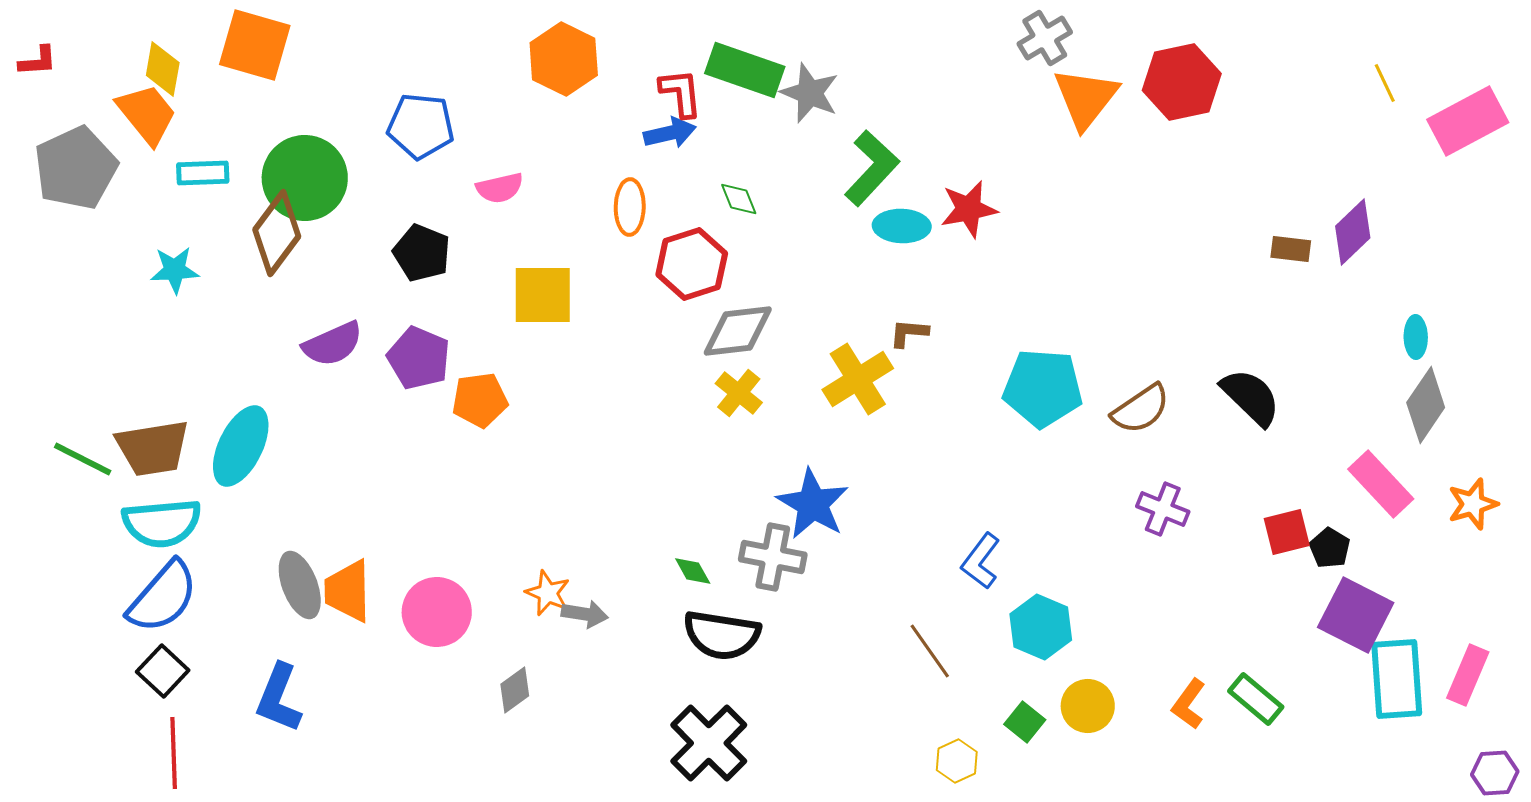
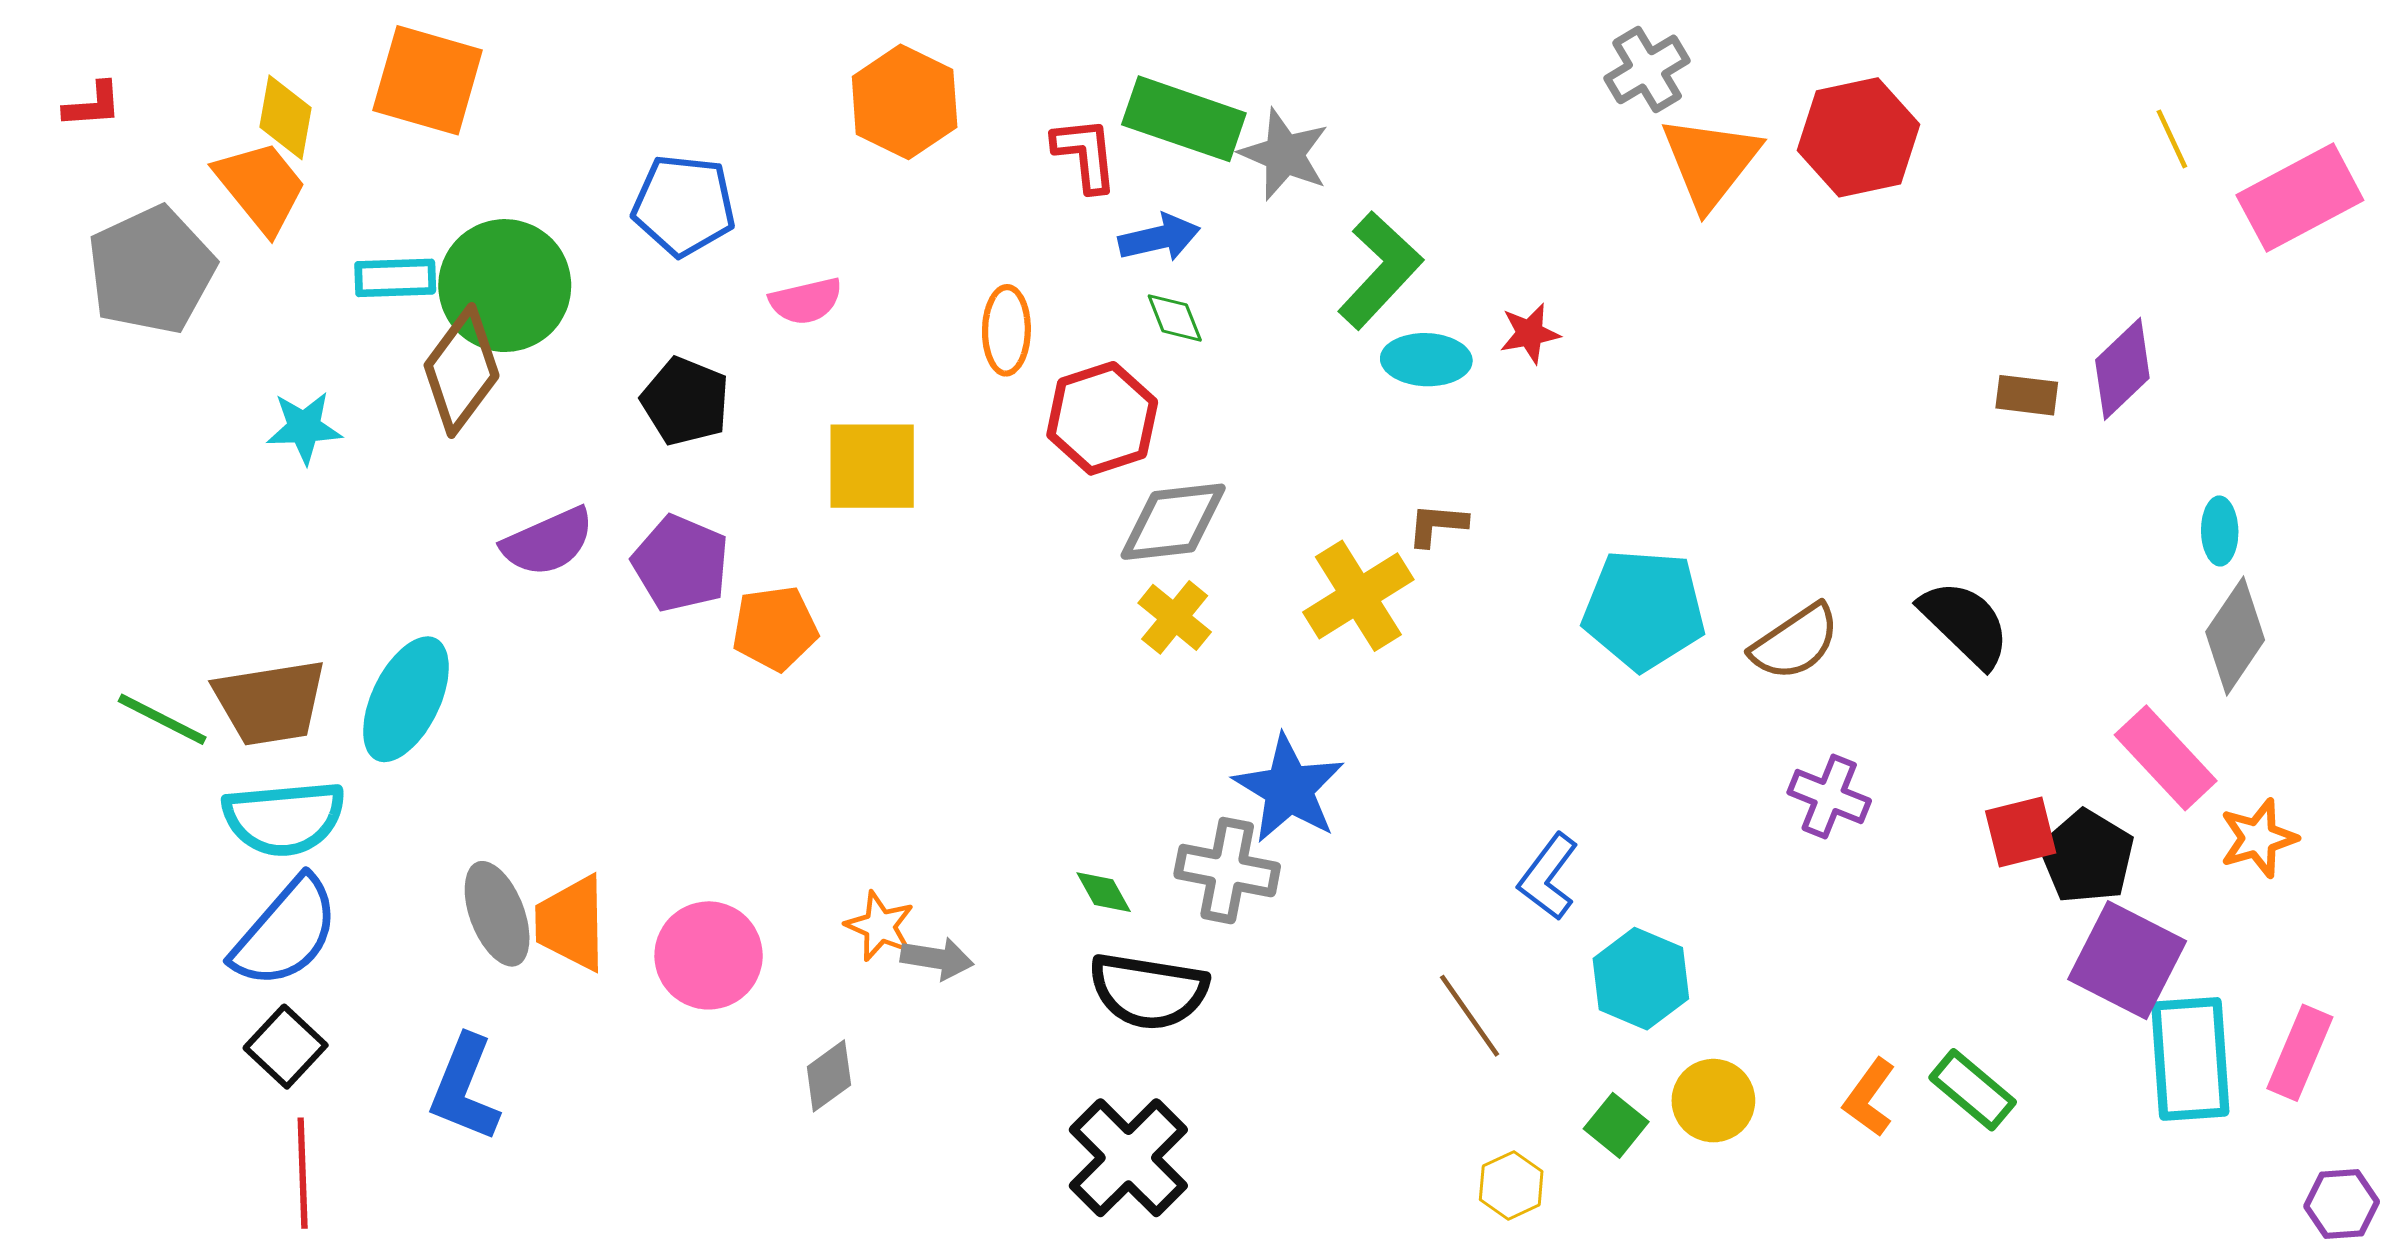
blue arrow: (670, 133) -> (1159, 238), moved
cyan rectangle: (203, 173) -> (395, 278), moved
red star: (969, 209) -> (1530, 333), size x0.7
orange star: (1473, 504) -> (2258, 838), moved
black pentagon: (1330, 548) -> (2087, 857), size x1.5

